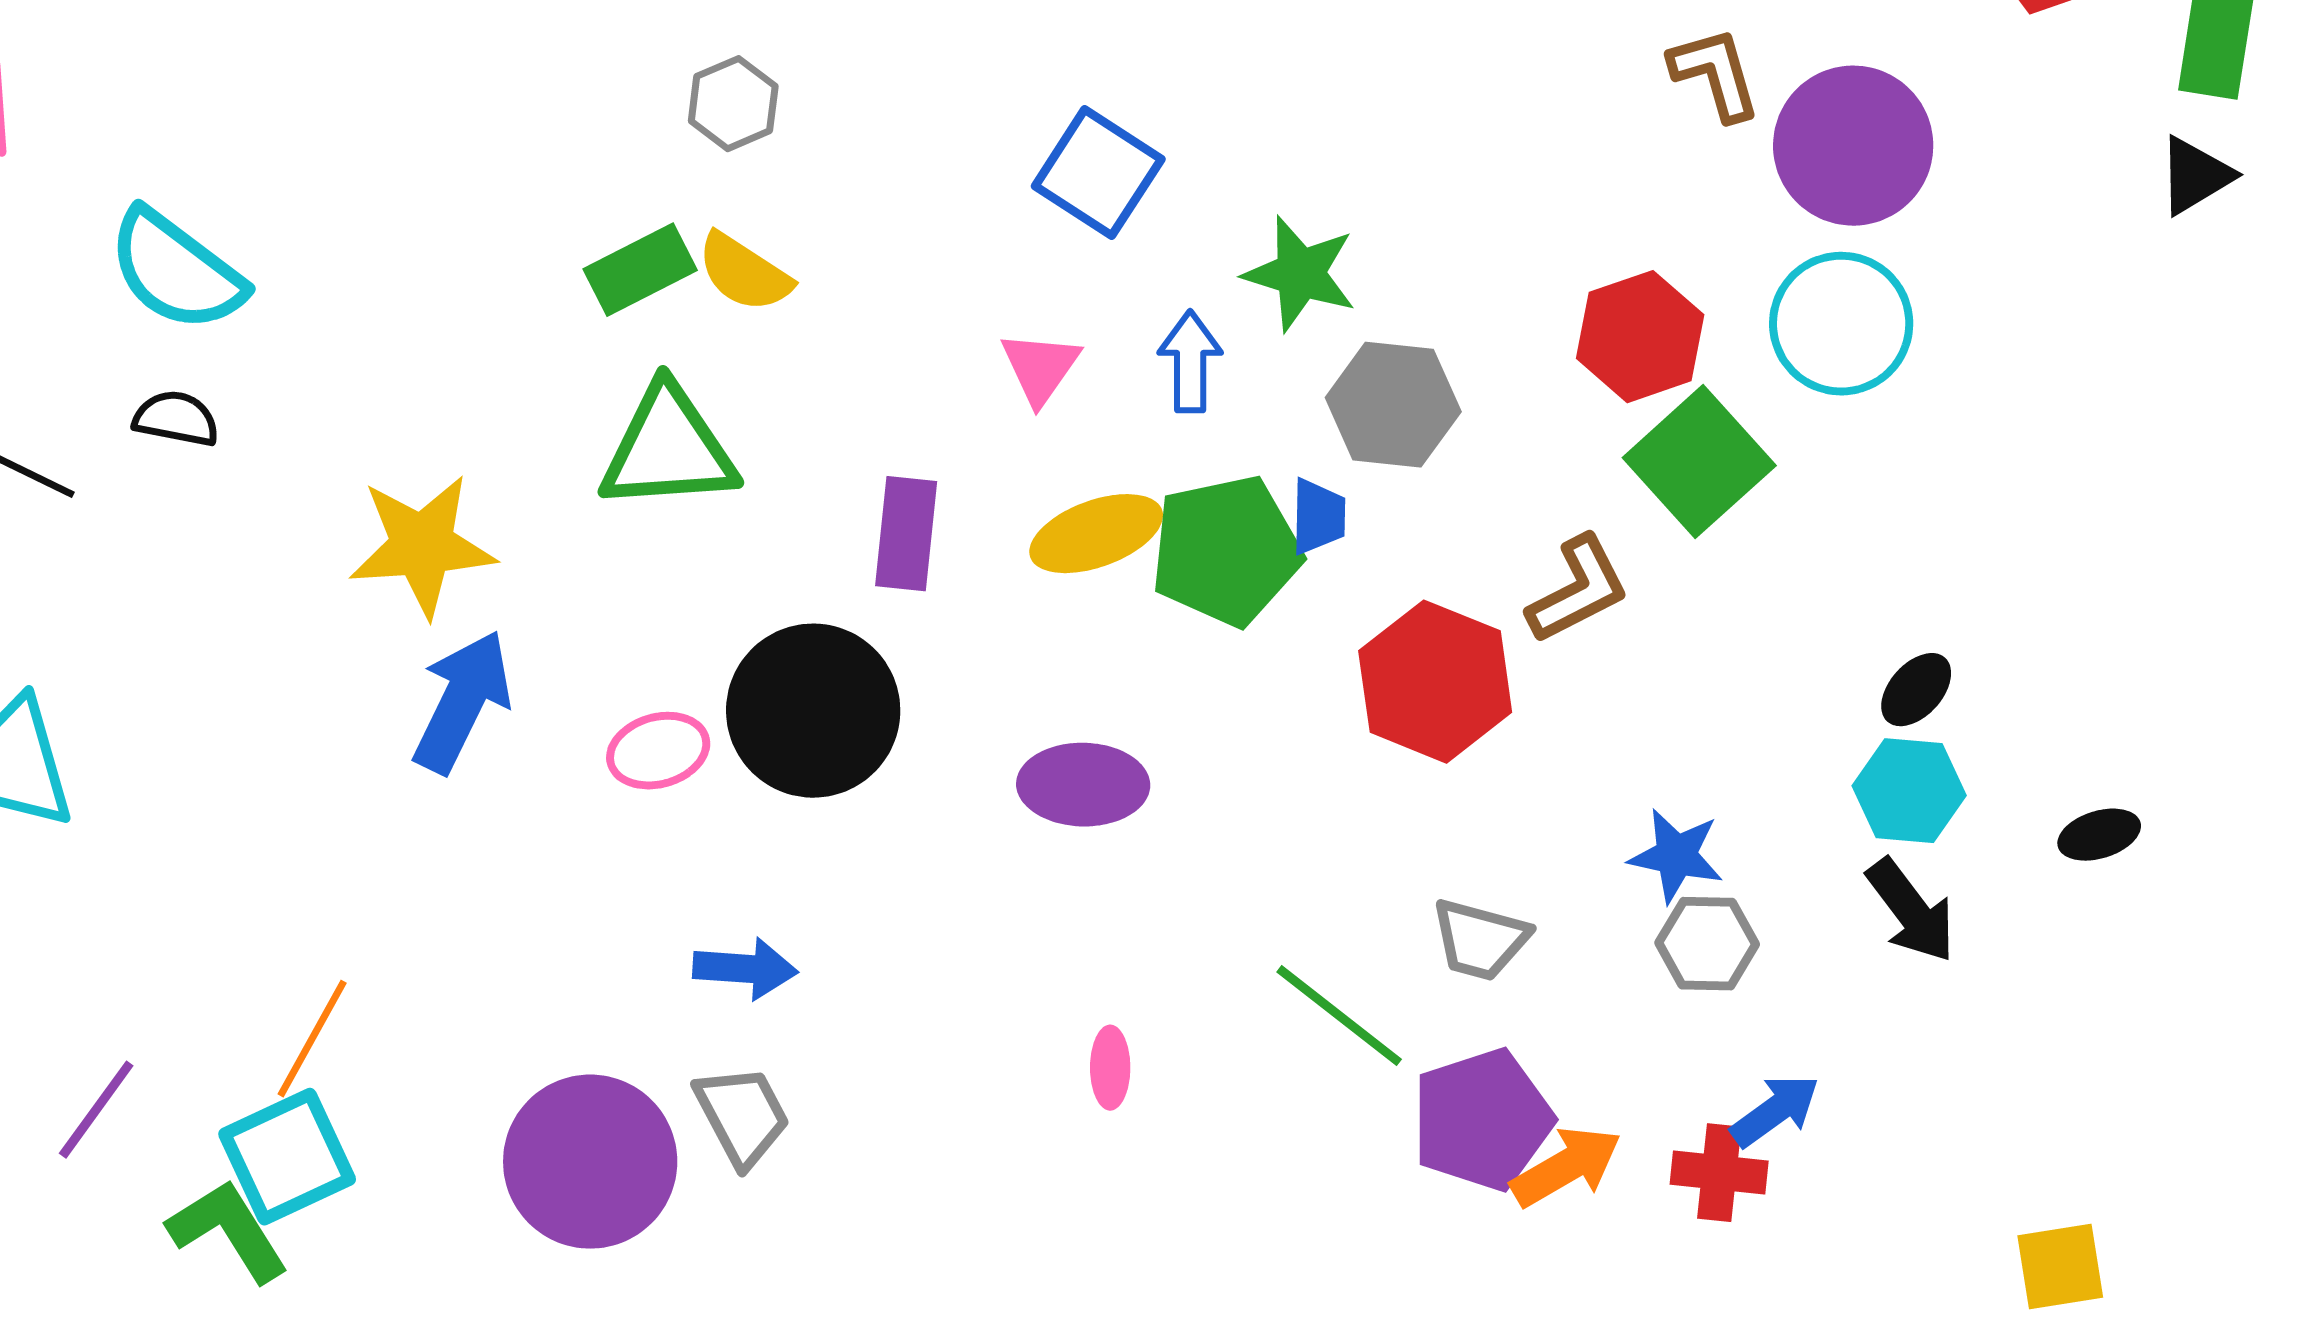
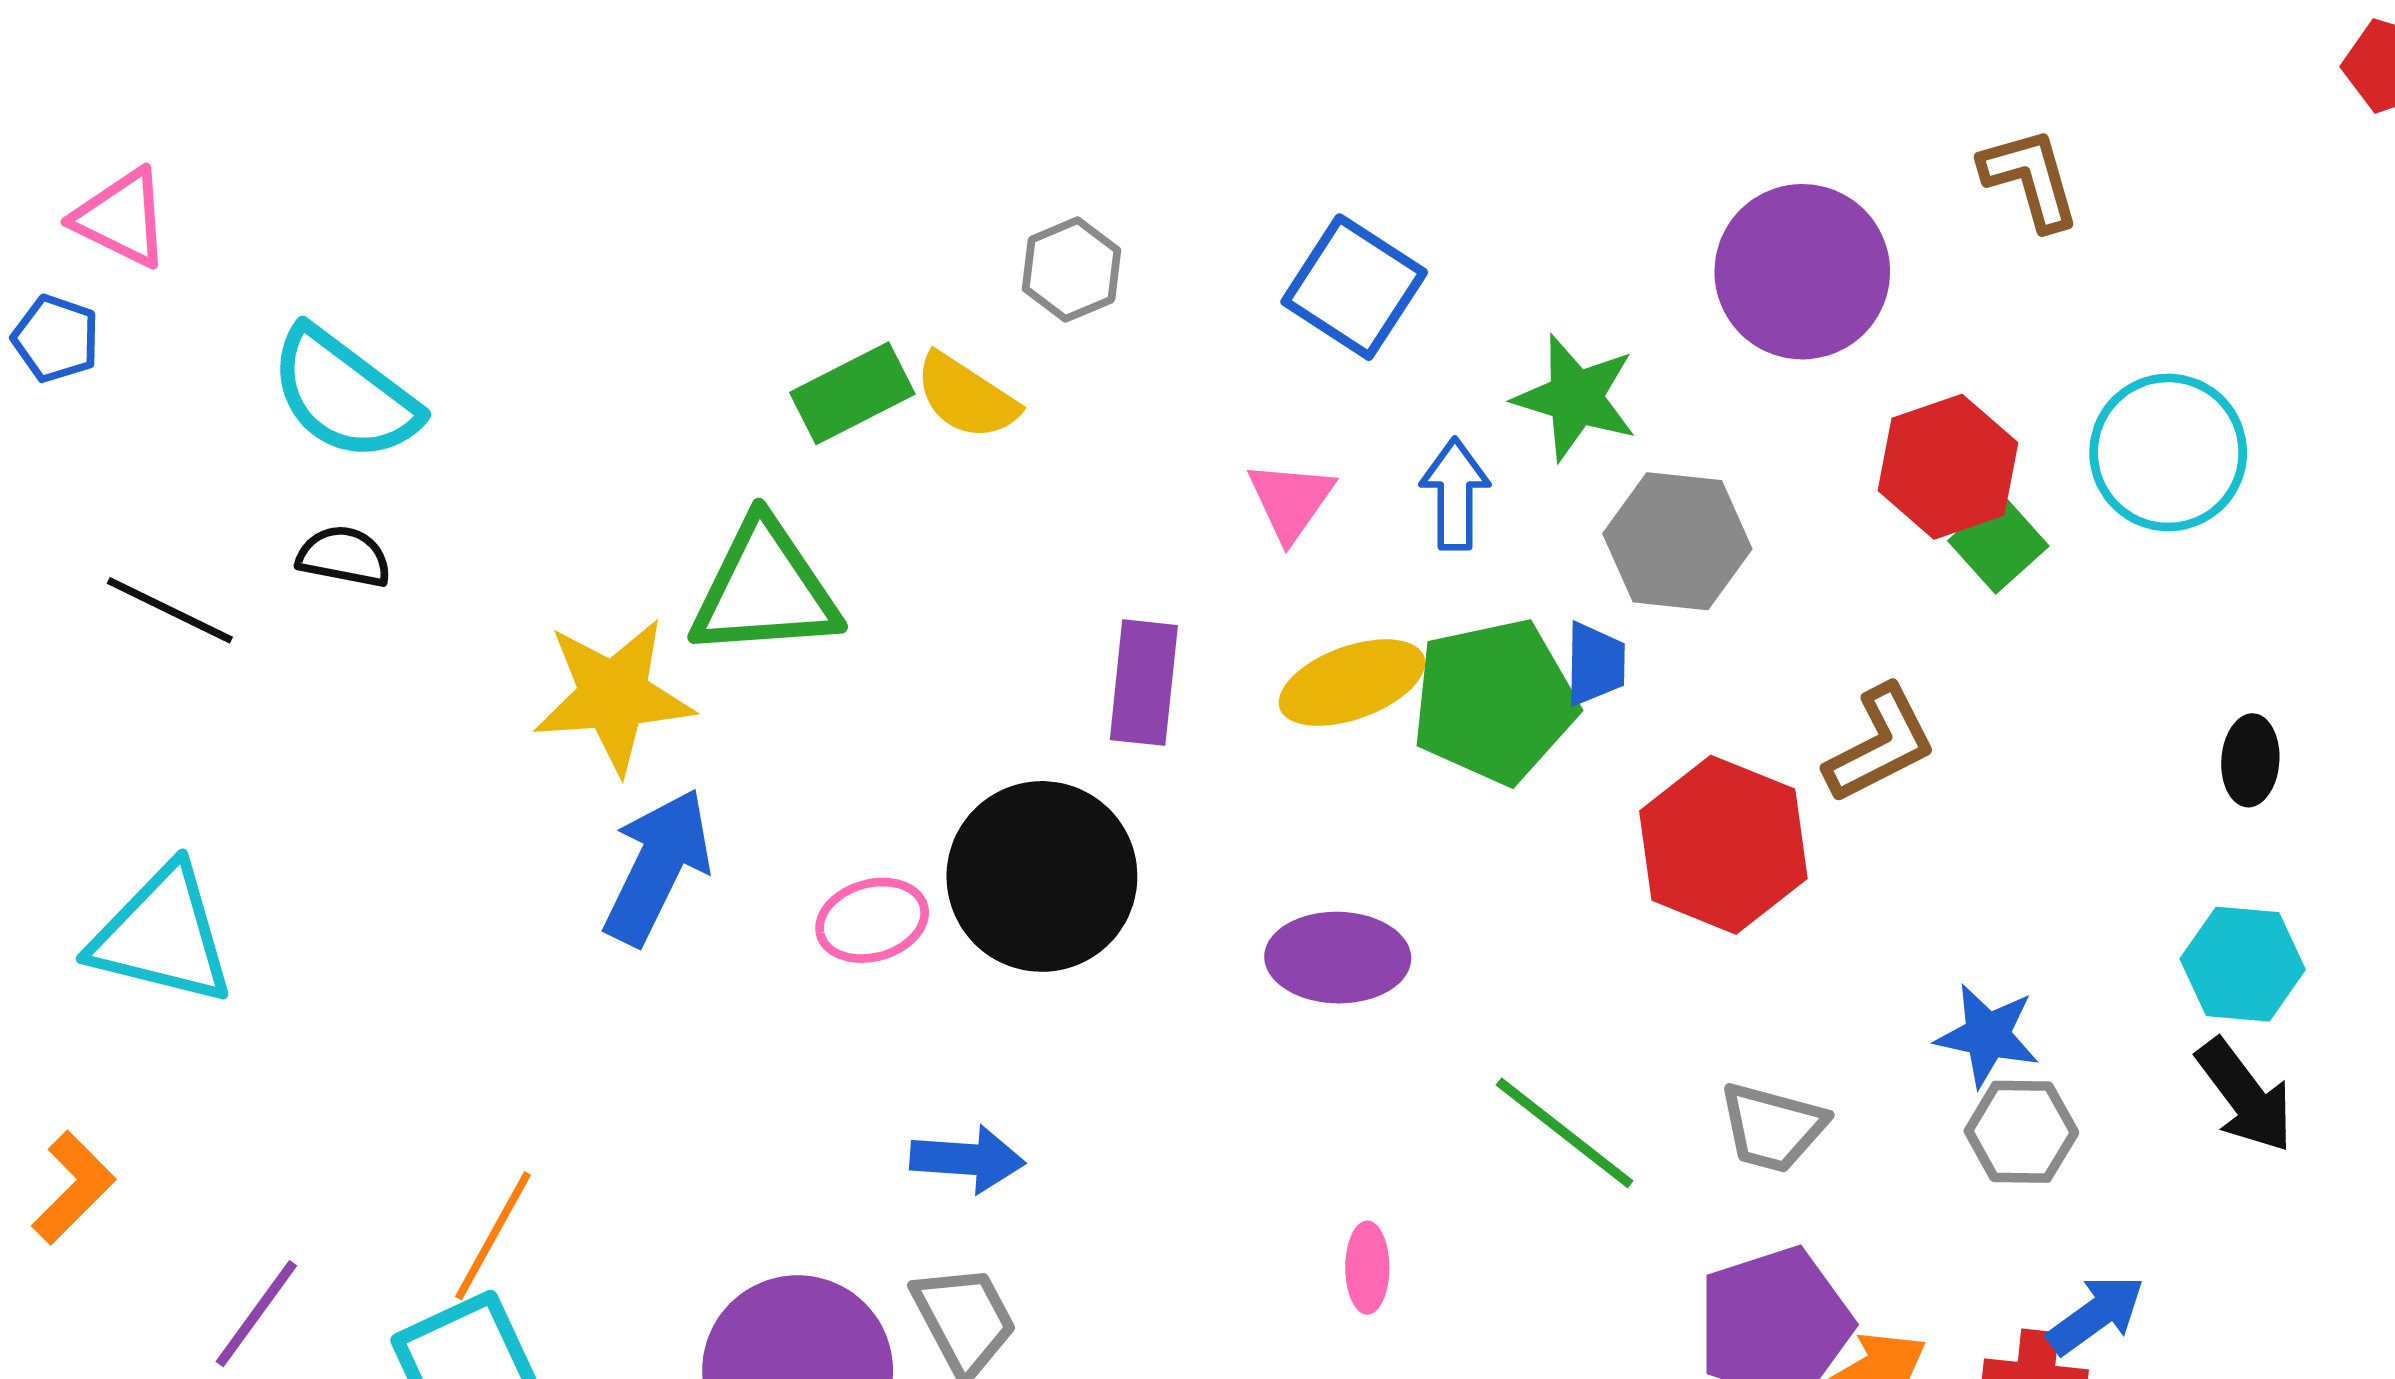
gray hexagon: (733, 104) -> (1071, 270), moved
purple circle: (1853, 146) -> (1802, 272), moved
green triangle: (668, 449) -> (765, 589), moved
green square: (1699, 462) -> (1998, 543), moved, size x0.6
black ellipse: (1916, 690) -> (2250, 760), moved, turned -38
green line: (1339, 1016) -> (1565, 1133), moved

